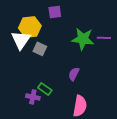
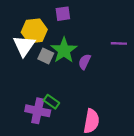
green star: (83, 39) -> (64, 50), moved, turned 30
purple semicircle: (74, 74) -> (85, 62), moved
purple cross: (33, 97) -> (38, 111), size x1.5

